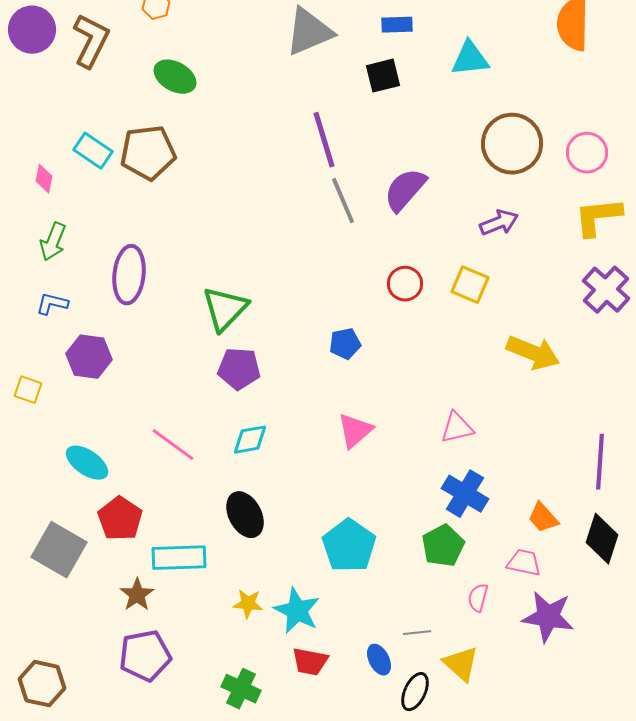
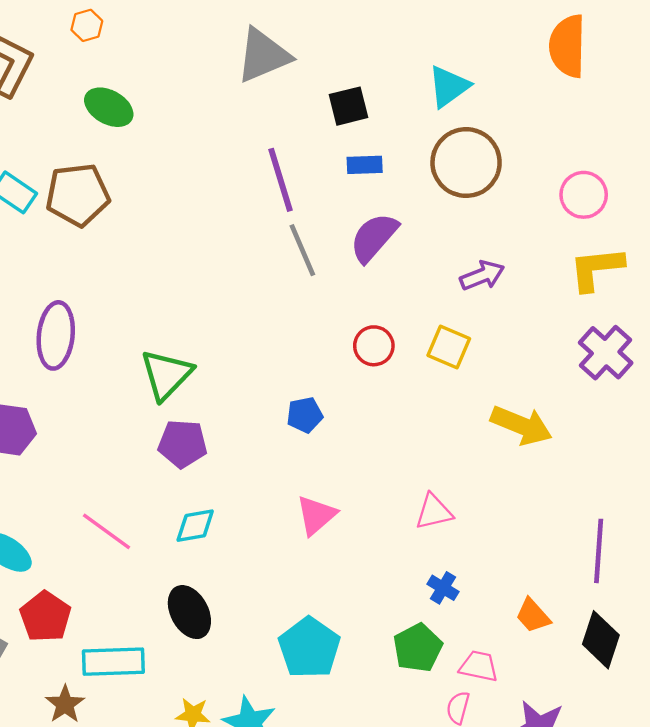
blue rectangle: (397, 25) -> (365, 165), moved
cyan triangle: (470, 59) -> (449, 86), turned -30
brown circle: (512, 144) -> (466, 163), moved
blue cross: (465, 494) -> (443, 588), size x0.6
pink trapezoid: (524, 563) -> (479, 666), moved

